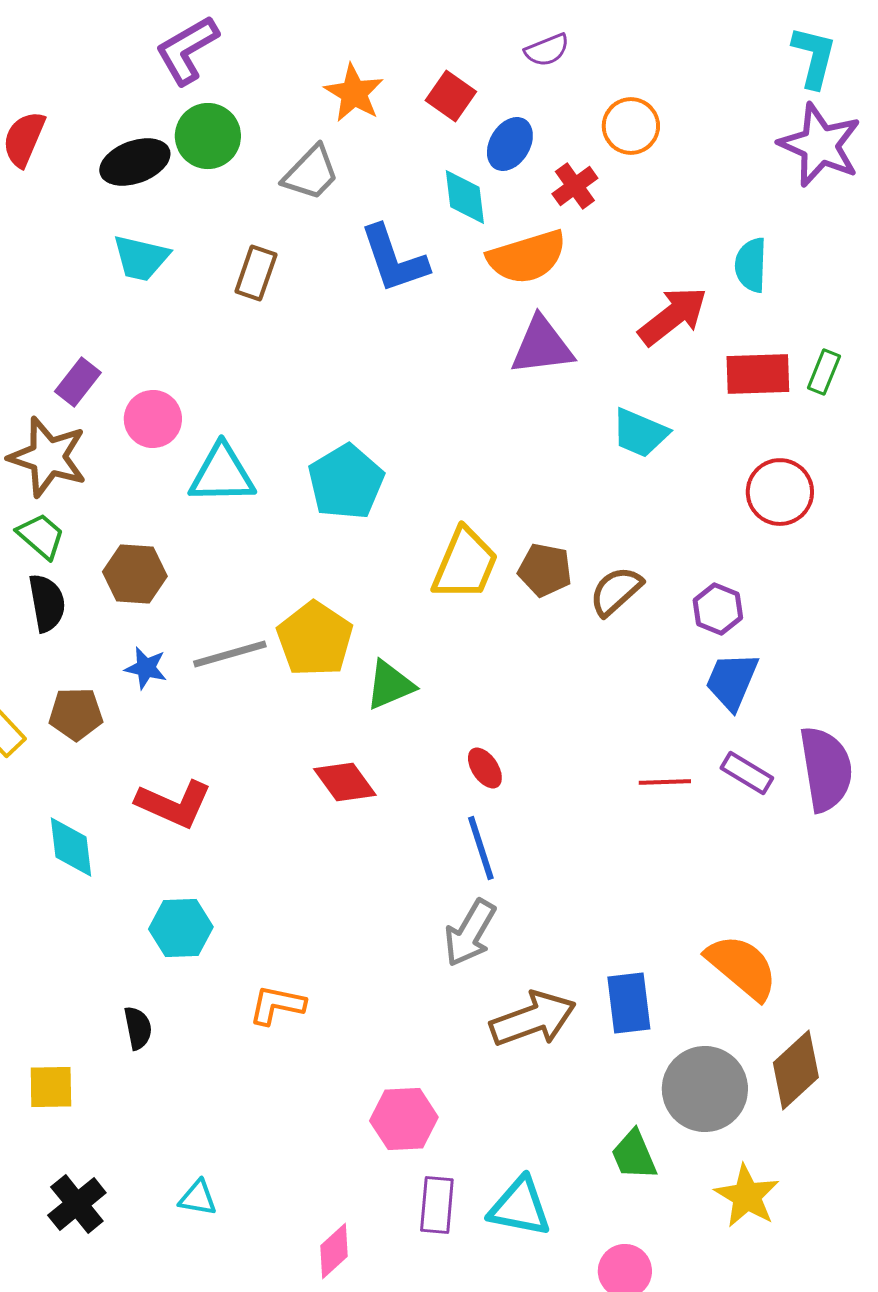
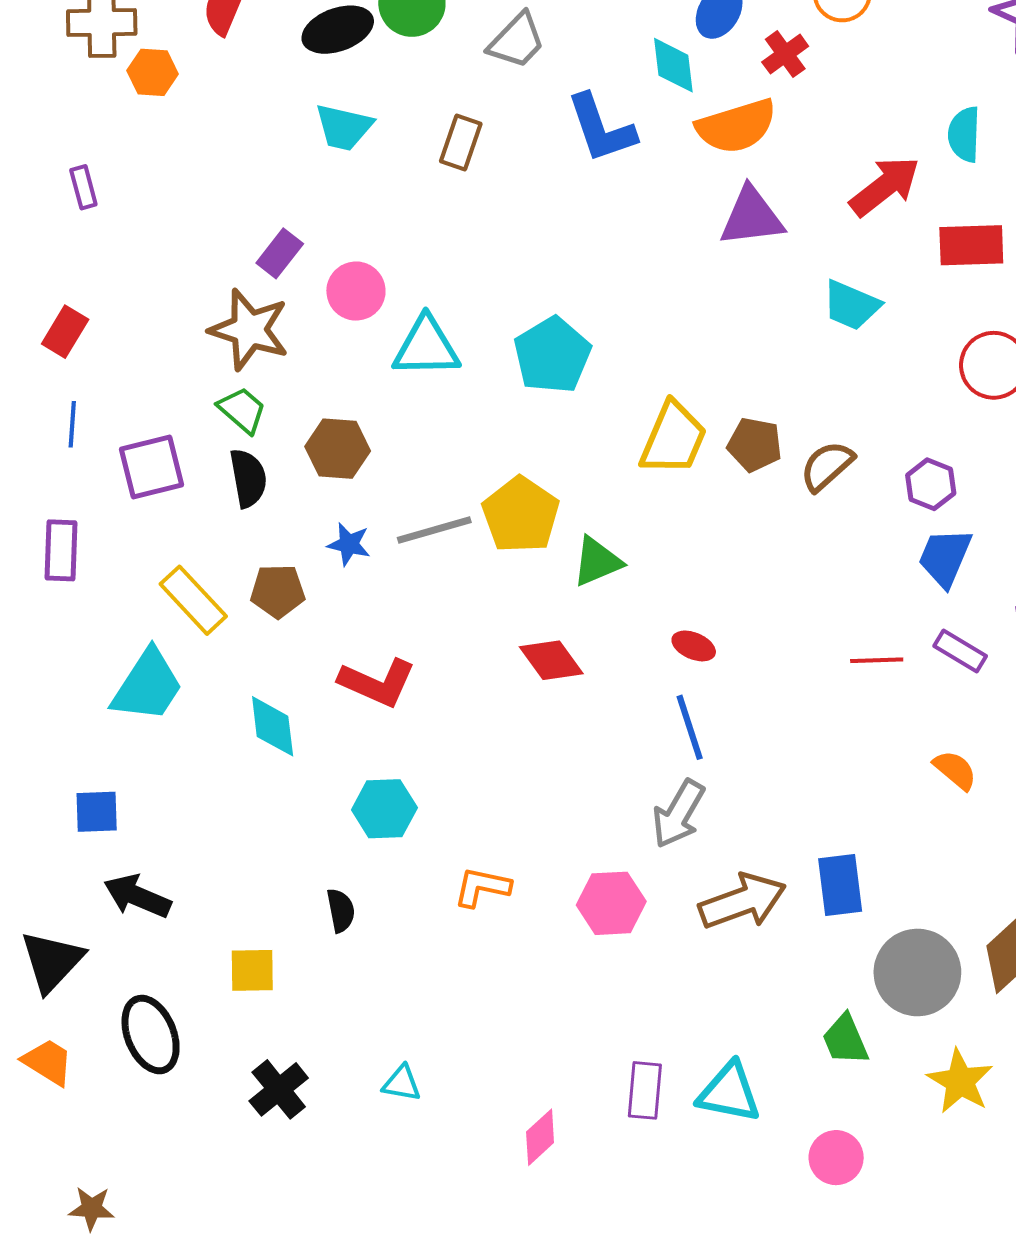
red ellipse: (485, 768) -> (694, 646), turned -33
orange semicircle: (742, 967) -> (955, 770), moved, size x0.6
pink hexagon: (404, 1119) -> (611, 903), moved

